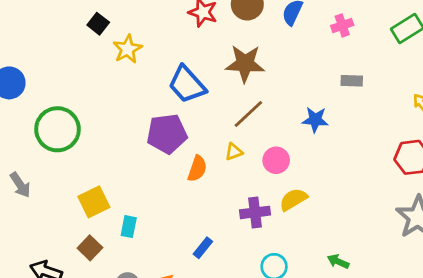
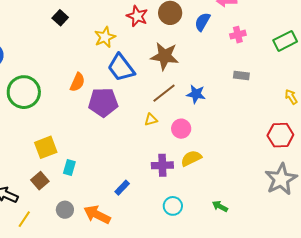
yellow star: (128, 49) -> (105, 37), moved
blue star: (315, 120) -> (196, 94), moved
orange semicircle: (197, 169) -> (77, 82), moved

